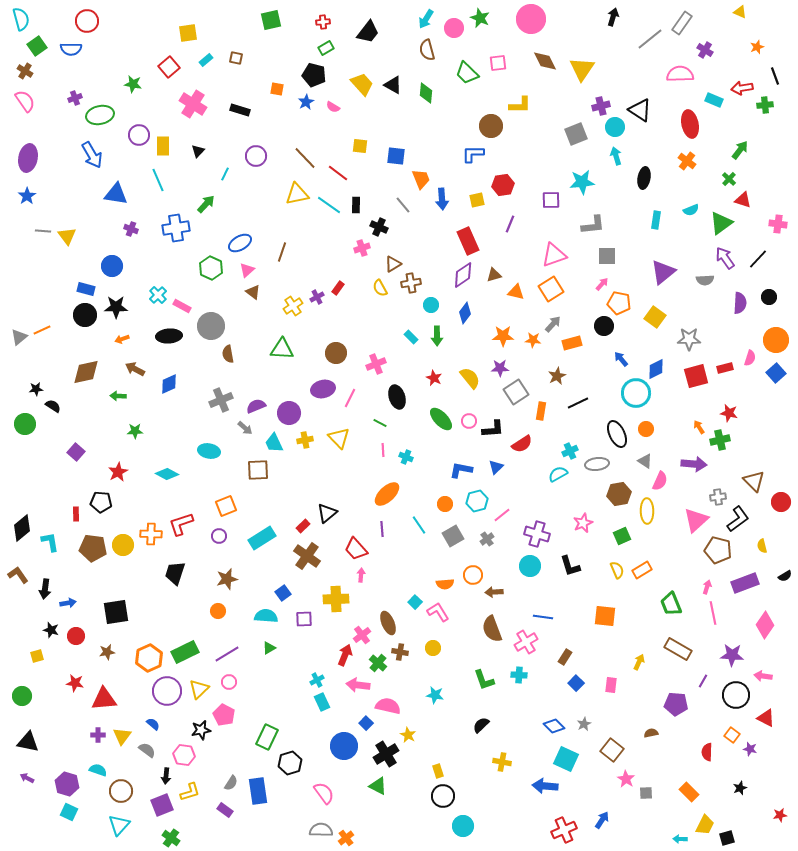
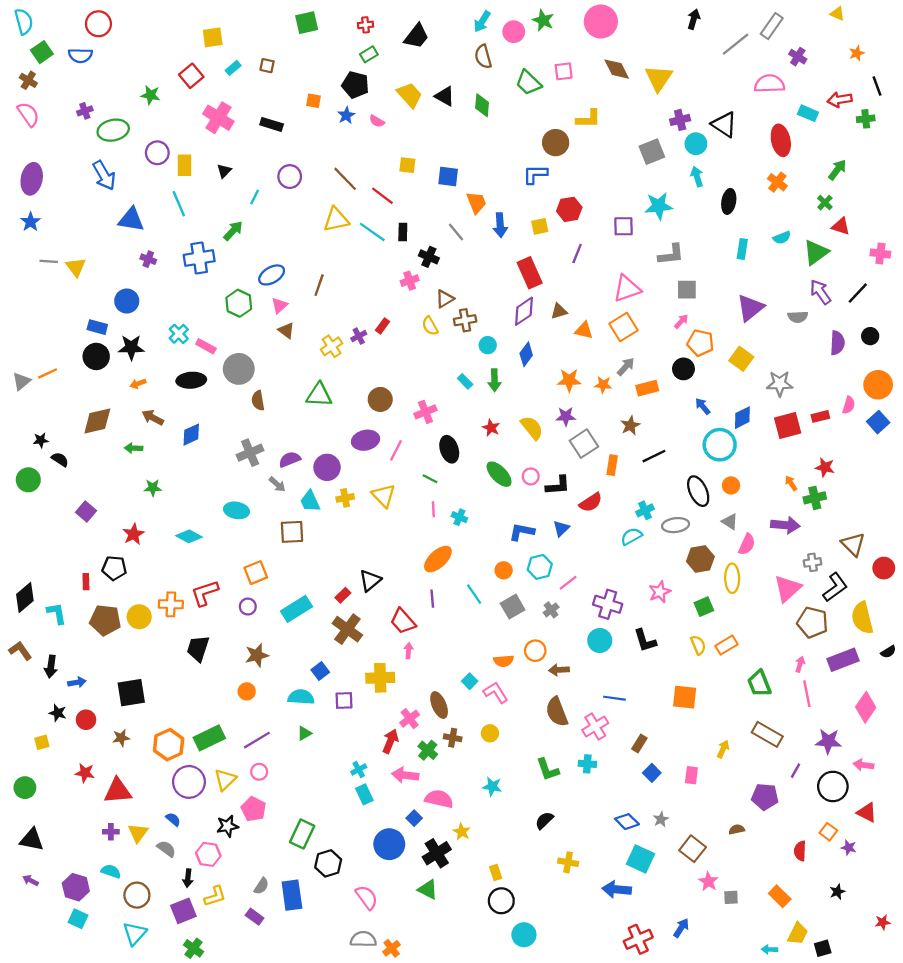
yellow semicircle: (762, 546) -> (862, 618), size x2.0

